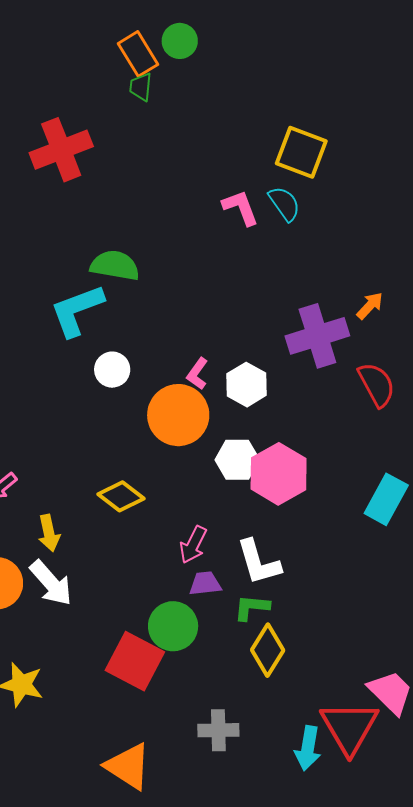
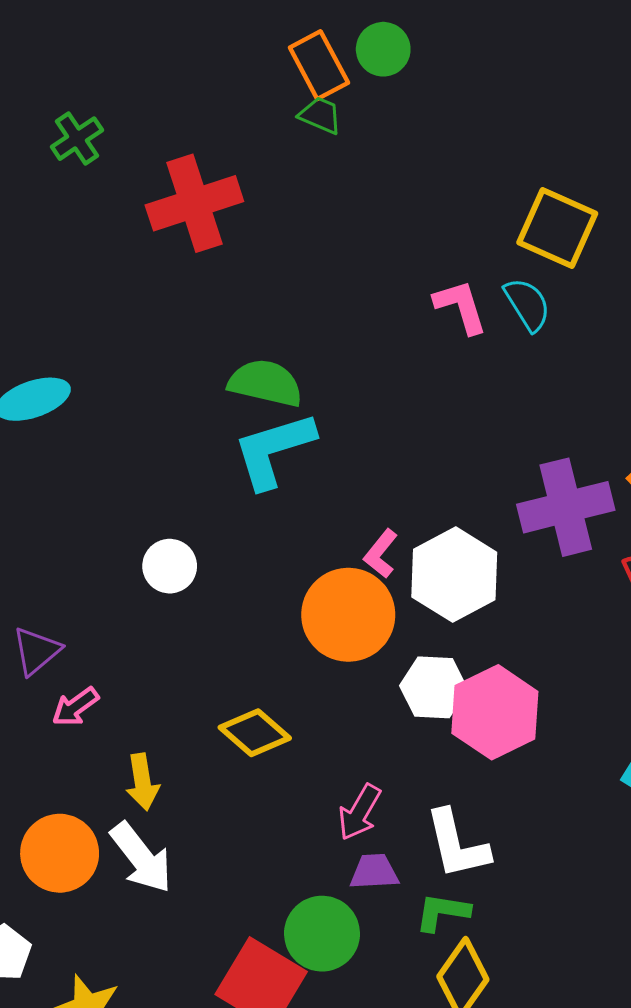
green trapezoid: (141, 87) -> (320, 115), turned 104
cyan L-shape: (77, 310) -> (274, 450), moved
white circle: (112, 370) -> (170, 566), moved
white hexagon: (247, 385) -> (454, 575), size x1.4

